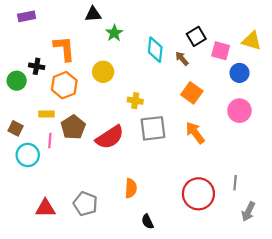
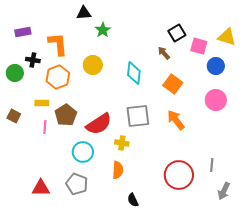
purple rectangle: (27, 16) -> (23, 32), moved
cyan diamond: (155, 50) -> (134, 73), moved
yellow cross: (135, 101) -> (122, 143), moved
cyan circle: (28, 155) -> (83, 152), moved

